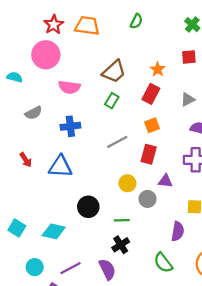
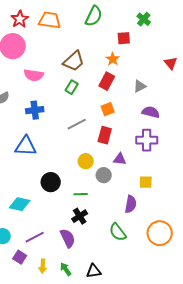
green semicircle: (136, 21) -> (94, 16), size x1.5
red square: (189, 57) -> (124, 38), moved

